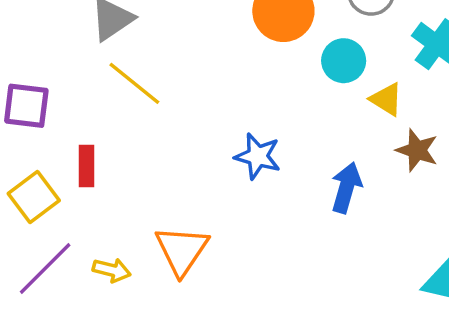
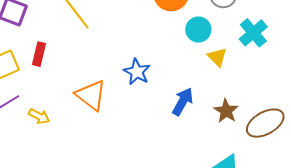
brown star: (417, 150) -> (226, 111), moved
orange triangle: (182, 250) -> (91, 95), moved, turned -40

